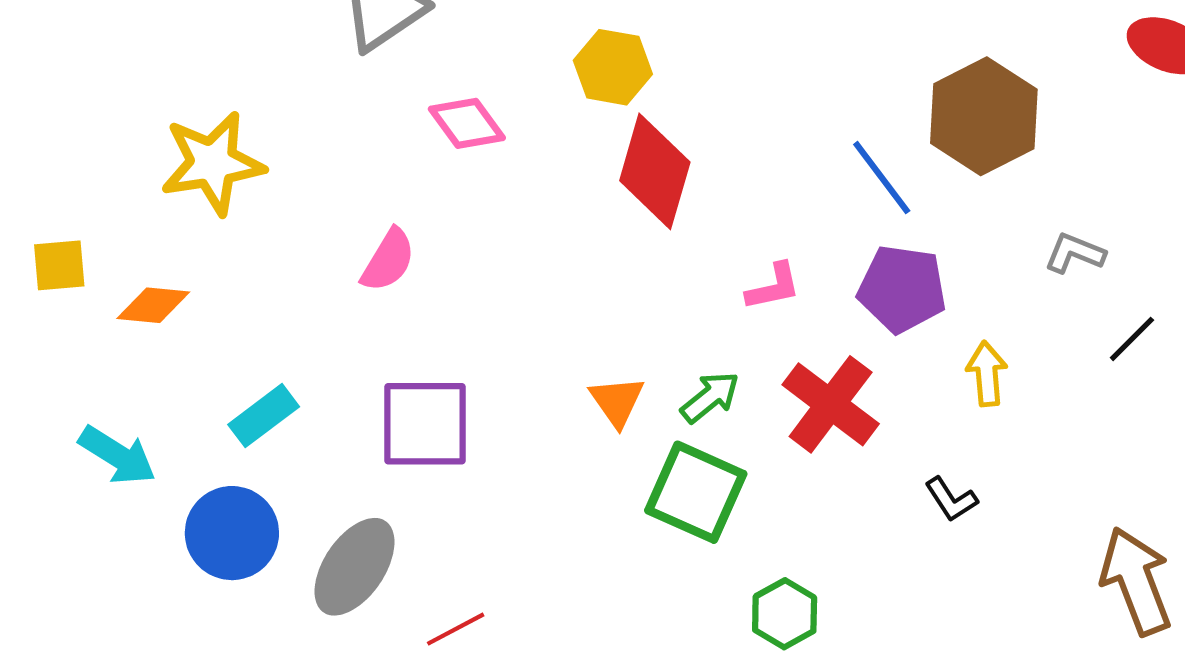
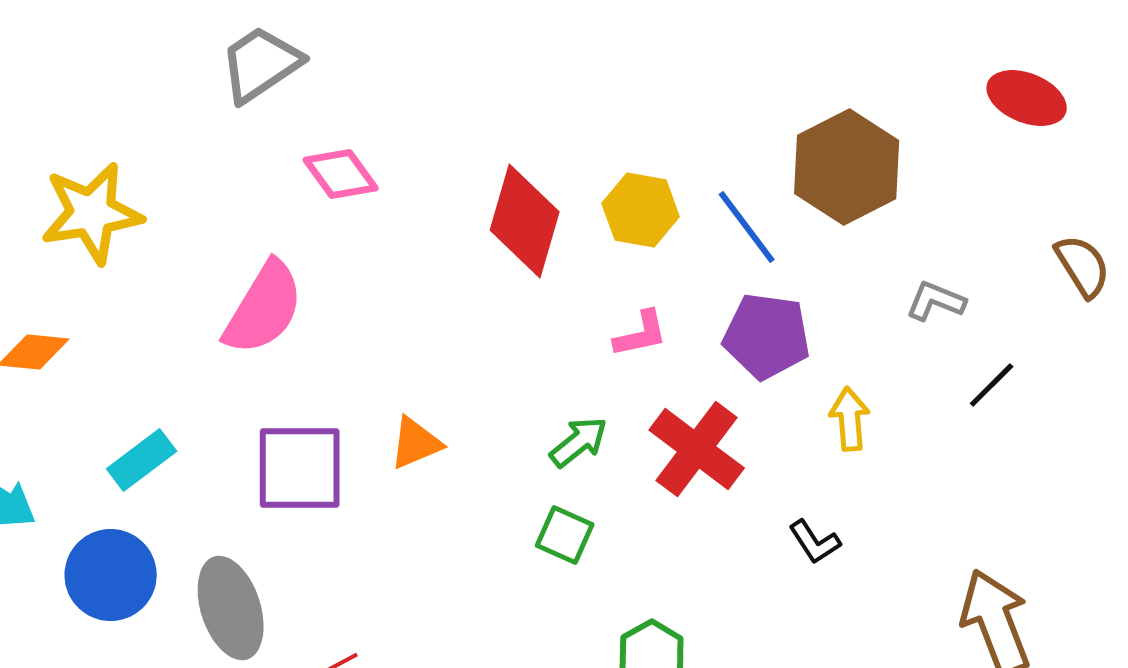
yellow hexagon: (613, 67) -> (641, 210), moved
pink semicircle: (388, 260) -> (264, 308), size x1.5
orange triangle: (617, 401) -> (416, 443), moved, turned 42
green square: (696, 492) -> (565, 535), size x0.6
gray ellipse: (354, 567) -> (231, 608), turned -52

